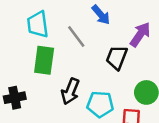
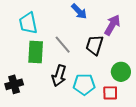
gray line: (76, 37) -> (63, 45), moved

